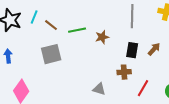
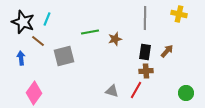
brown line: (51, 25) -> (38, 41), moved
brown cross: (124, 72) -> (146, 71), moved
red line: (143, 88) -> (136, 90), moved

